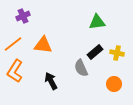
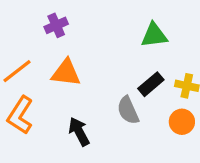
purple cross: (23, 16) -> (56, 25), moved
orange circle: (114, 84) -> (182, 122), moved

